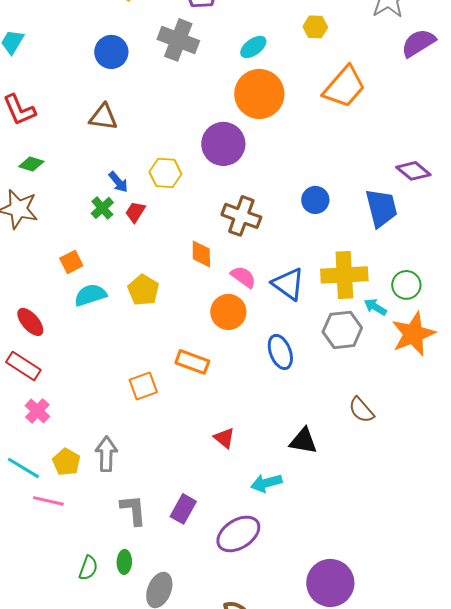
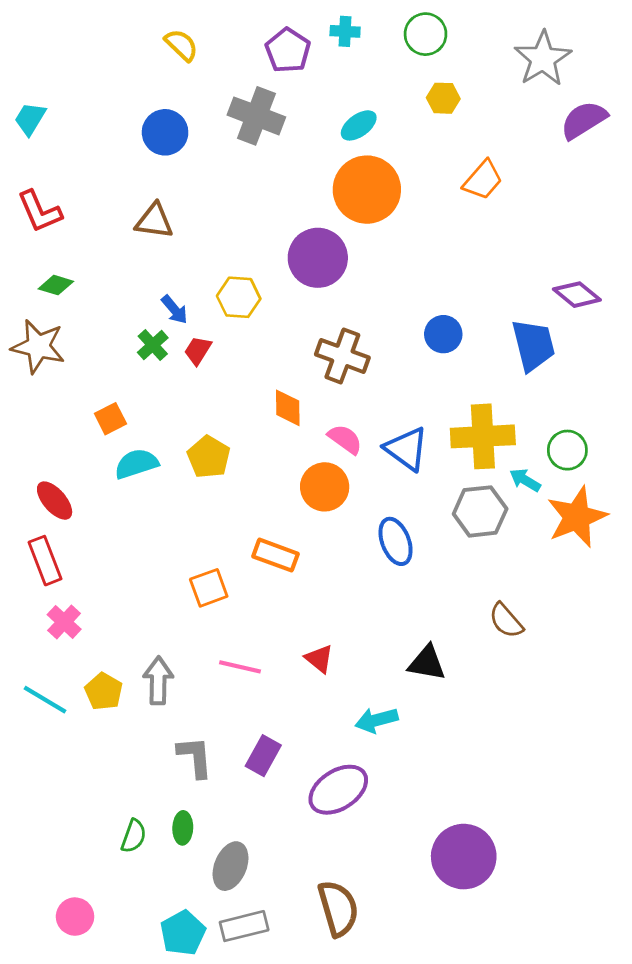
orange trapezoid: (344, 87) -> (483, 180), size x0.7
red rectangle: (23, 366) -> (45, 561), turned 36
pink line: (48, 501) -> (240, 667), moved

